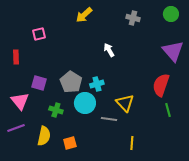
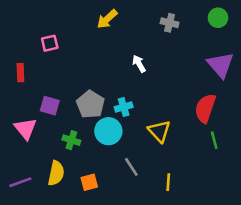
gray line: (109, 119) -> (131, 167), moved, turned 49
purple line: (16, 128) -> (20, 182), moved

